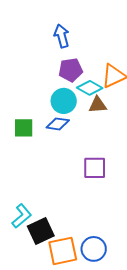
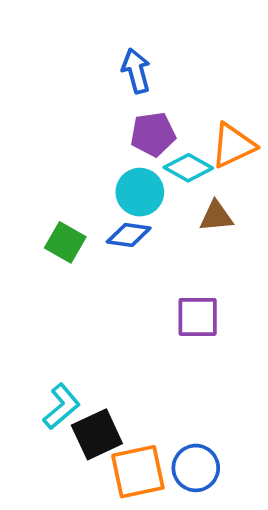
brown triangle: (98, 105) -> (216, 216), moved
green square: (24, 128) -> (65, 242), turned 30

